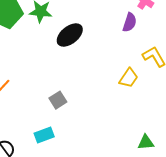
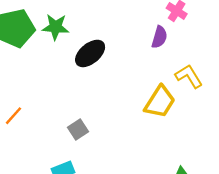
yellow trapezoid: (129, 78) -> (160, 102), size x1.4

